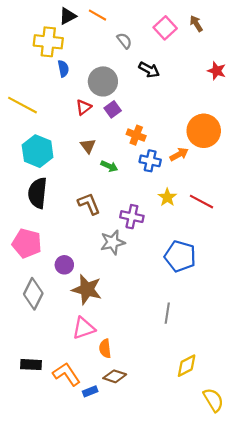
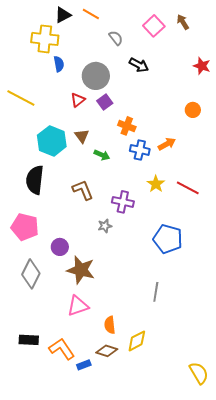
orange circle: (204, 131) -> (193, 110), moved, size x0.5
cyan hexagon: (38, 151) -> (52, 141), moved
gray star: (113, 242) -> (105, 226), size x0.6
orange semicircle: (105, 348) -> (110, 325), moved
yellow diamond: (187, 366) -> (137, 341), moved

